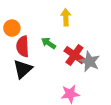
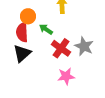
orange circle: (12, 28) -> (28, 16), moved
red cross: (74, 55) -> (61, 48), moved

